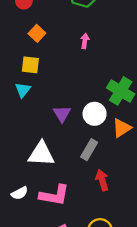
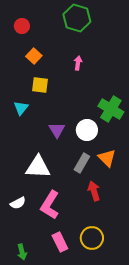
yellow square: (30, 65) -> (40, 85), moved
orange triangle: (122, 128) -> (107, 158), moved, turned -42
pink L-shape: (54, 195) -> (50, 205), turned 112

